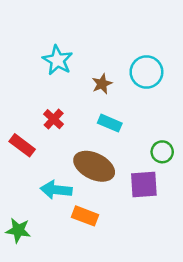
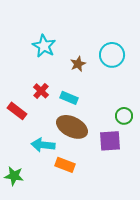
cyan rectangle: (110, 123) -> (69, 98), moved

